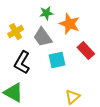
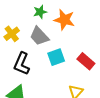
red rectangle: (86, 51) -> (86, 61), moved

